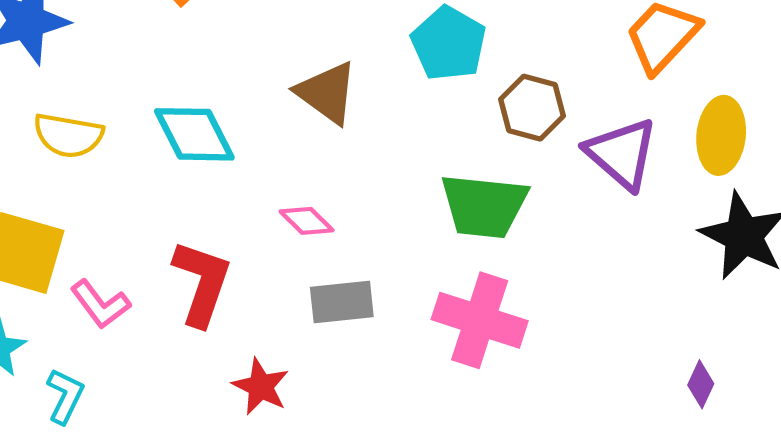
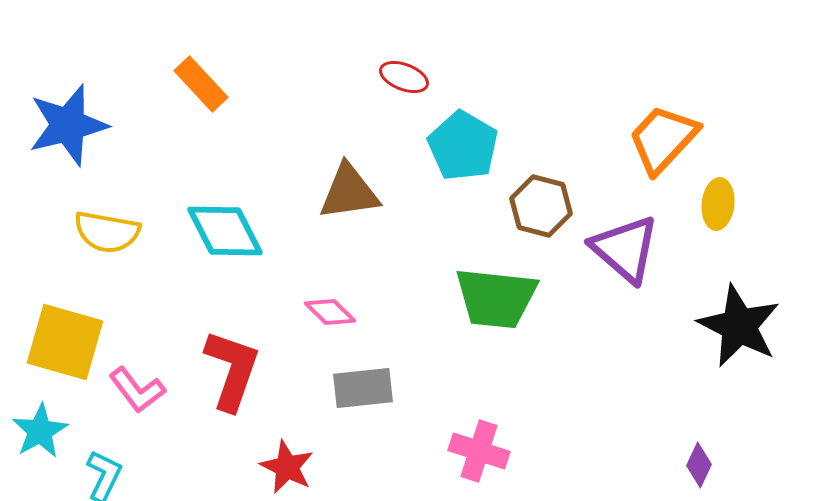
brown triangle: (327, 93) -> (349, 192), turned -44
yellow ellipse: (721, 135) -> (718, 204), moved, size x0.7
pink cross: (480, 320) -> (479, 451), moved, size x0.7

